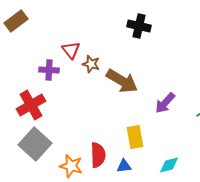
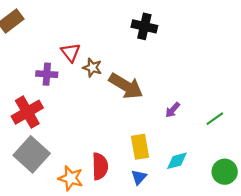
purple arrow: (165, 103) -> (173, 110), size x0.7
cyan diamond: (169, 165) -> (177, 161), moved
blue triangle: (124, 166) -> (139, 177), moved, turned -42

